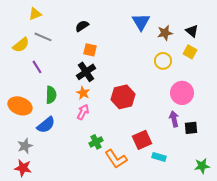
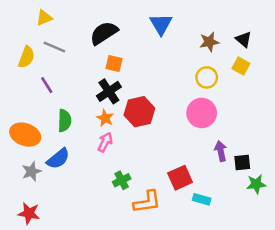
blue triangle: (141, 22) -> (161, 24), moved
black semicircle: (82, 26) -> (104, 33), size x1.6
yellow semicircle: (21, 45) -> (26, 57), turned -30
pink circle: (182, 93) -> (202, 113), moved
red hexagon: (123, 97) -> (139, 112), moved
gray star: (25, 146) -> (31, 171), moved
orange L-shape: (116, 159) -> (147, 202), turned -65
green star: (202, 166) -> (256, 184), moved

